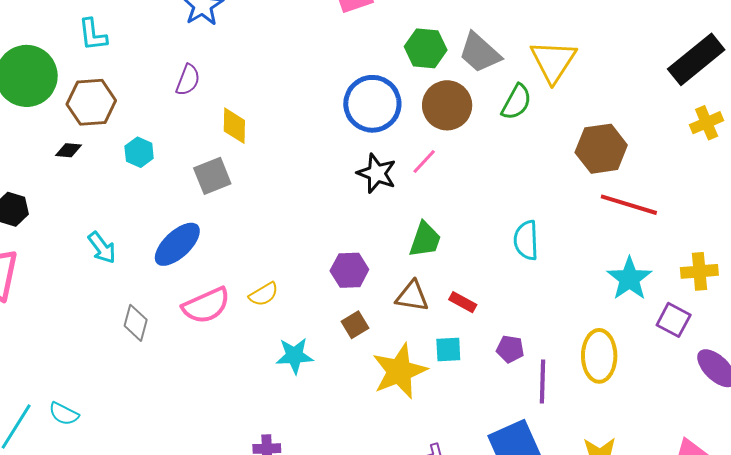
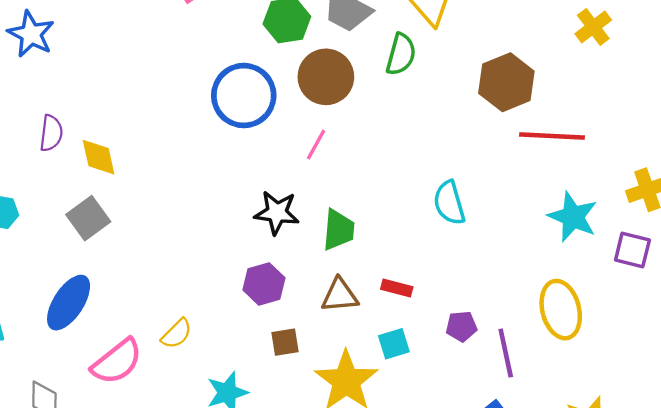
purple semicircle: (188, 80) -> (51, 133), moved
yellow cross: (707, 123) -> (593, 27), moved
black star: (377, 173) -> (277, 213), moved
brown square: (355, 325) -> (285, 342), turned 36

